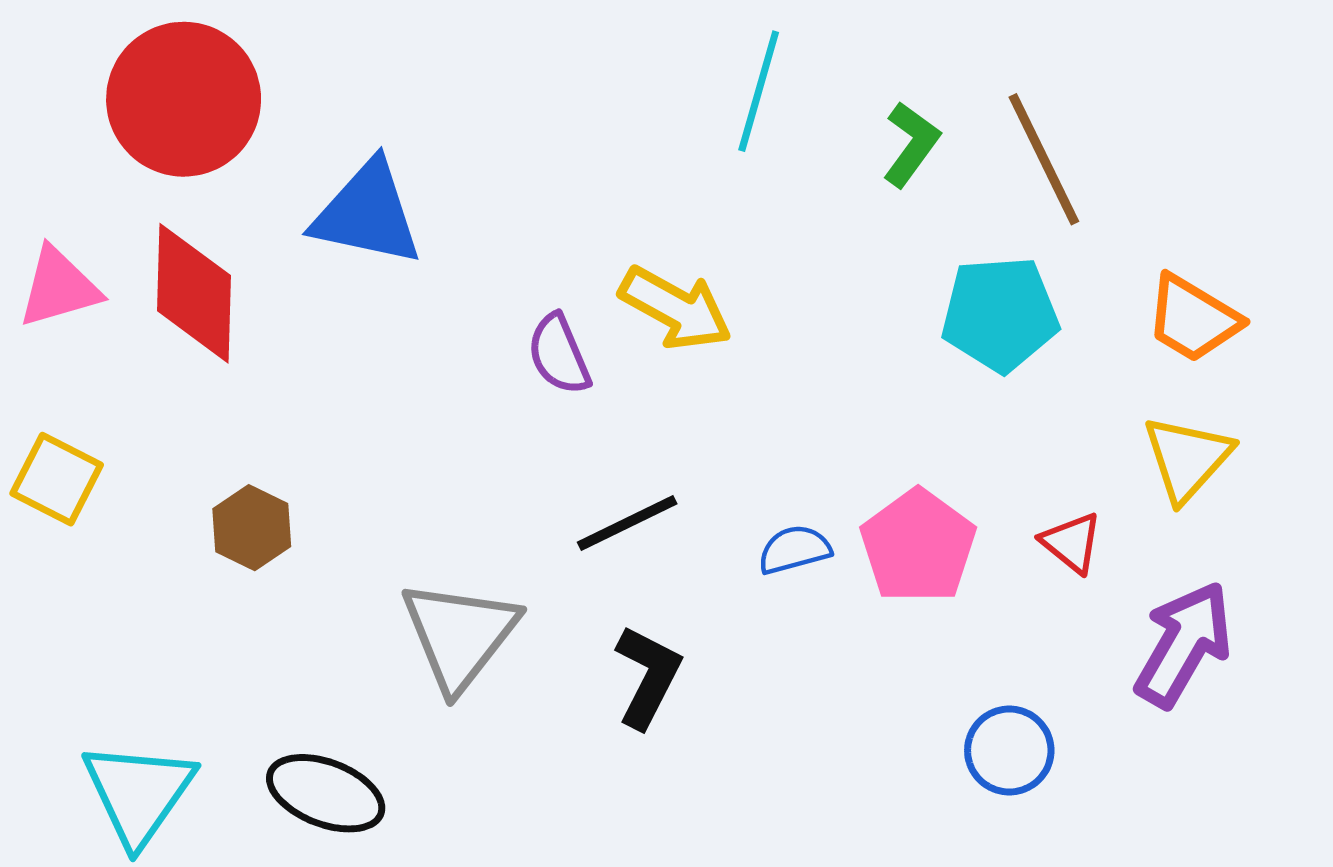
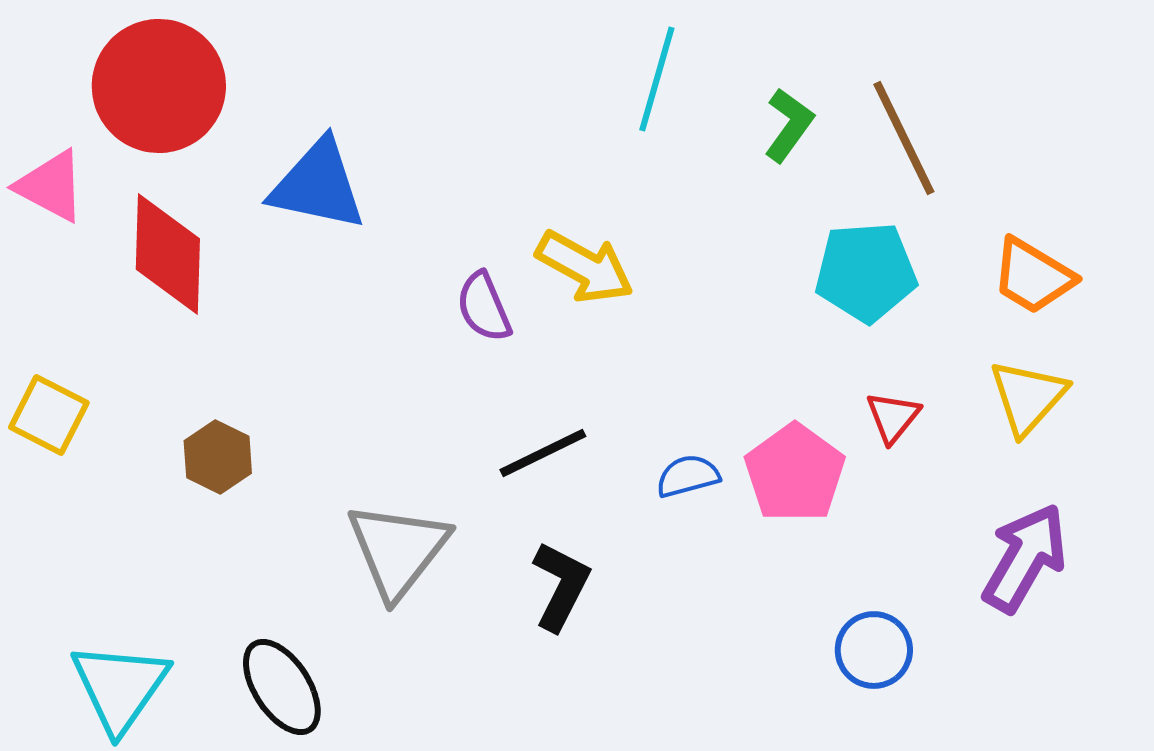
pink triangle: (59, 287) -> (51, 186), moved, turned 44
red triangle: (1072, 543) -> (893, 417), moved, turned 30
black ellipse: (326, 793) -> (282, 687), turned 36

